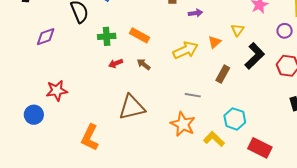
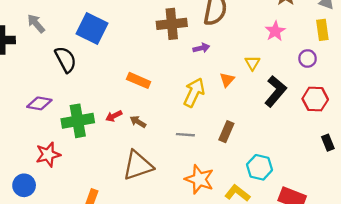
green cross: (107, 36) -> (78, 121), moved, size x1.5
purple diamond: (46, 37) -> (39, 103), moved, turned 35
yellow arrow: (186, 50) -> (194, 92), turned -35
brown arrow: (144, 64) -> (138, 122), moved
brown rectangle: (223, 74) -> (226, 132), moved
gray line: (193, 95) -> (185, 135), moved

